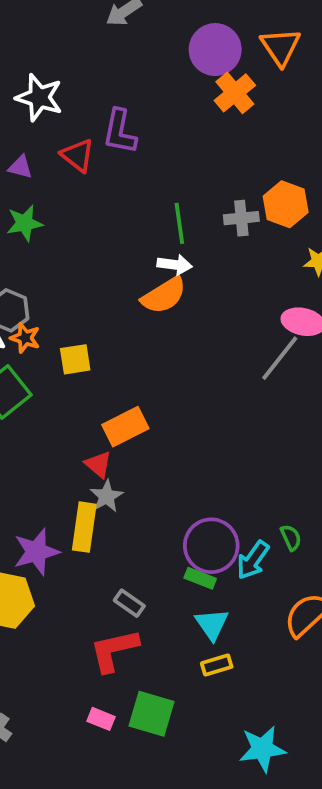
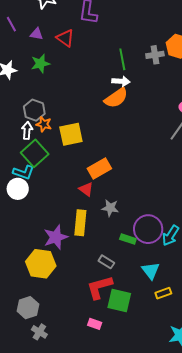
red triangle: (78, 155) -> (65, 38), moved
yellow square: (75, 359) -> (71, 134), size x1.4
gray star: (106, 496) -> (110, 208), moved, turned -30
green rectangle: (200, 578) -> (128, 239), moved
yellow rectangle: (217, 665) -> (163, 293), moved
green square: (152, 714) -> (119, 300), moved

